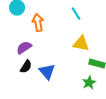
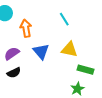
black semicircle: (26, 67) -> (14, 73), turned 32
blue triangle: (47, 72) -> (41, 51), moved

